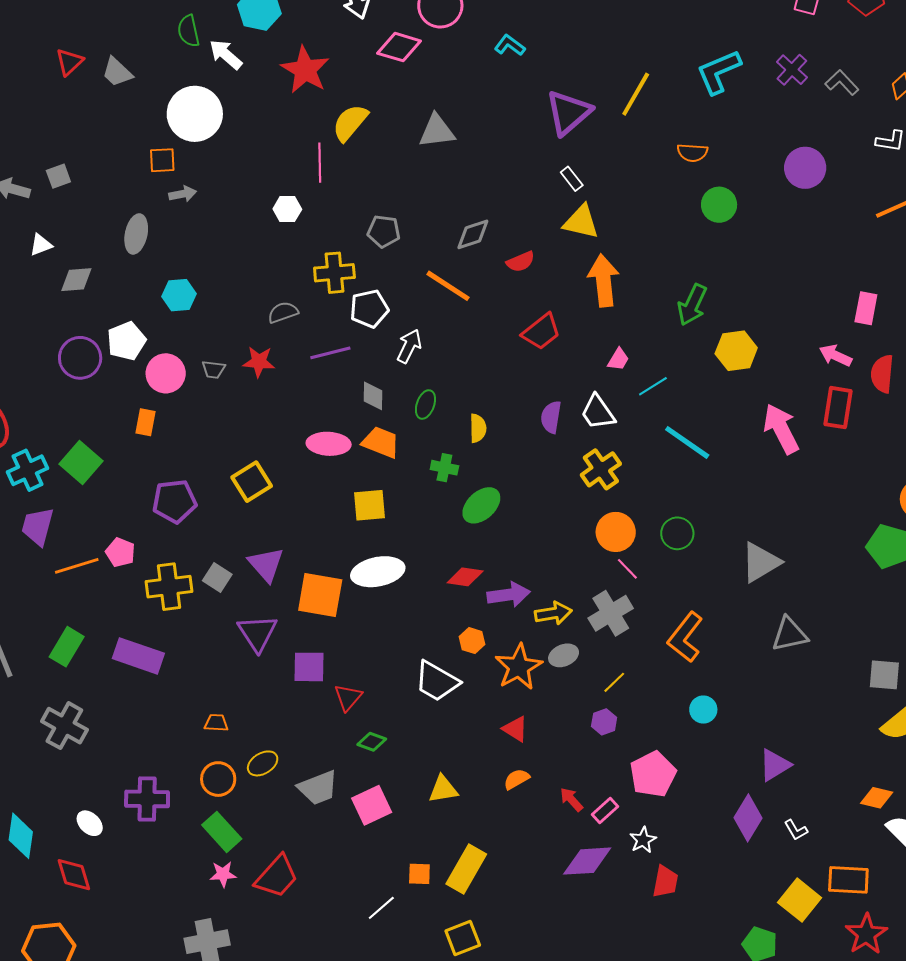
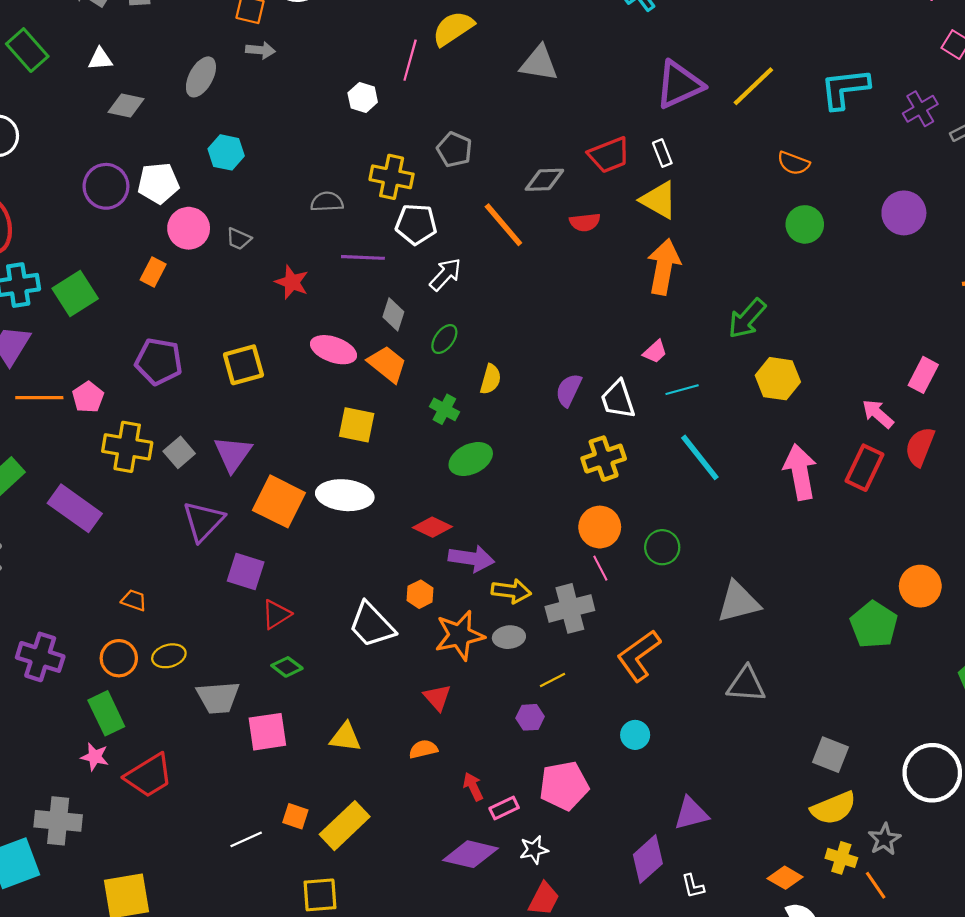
red trapezoid: (541, 332) -> (609, 155), moved
red star: (259, 362) -> (292, 282), moved

